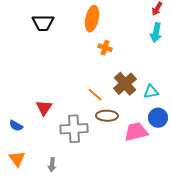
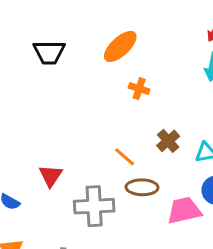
orange ellipse: (92, 19) -> (120, 46), turned 35
brown cross: (125, 84) -> (168, 141), size x0.7

